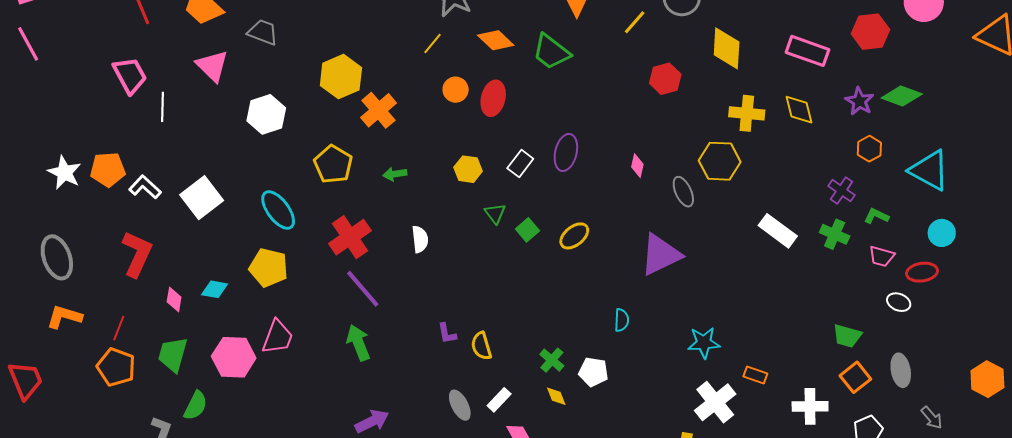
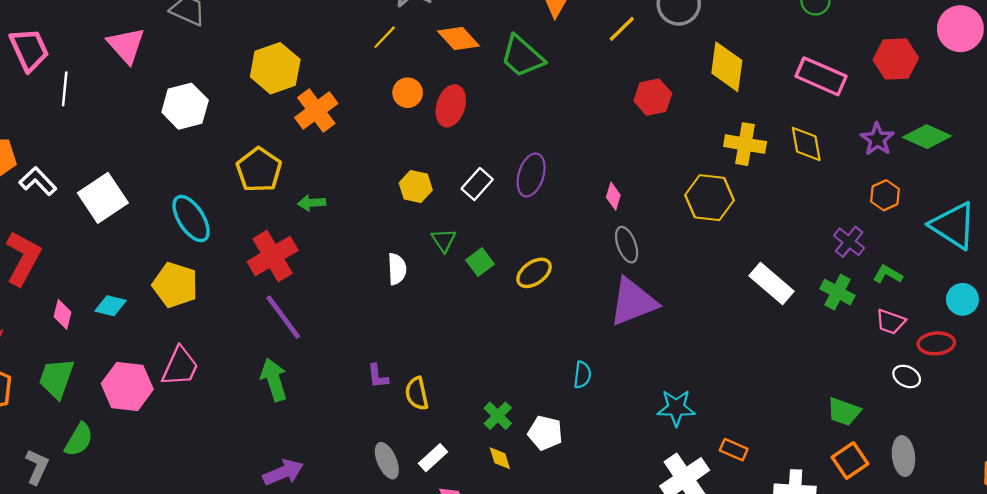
green arrow: (395, 174) -> (312, 203), moved
gray ellipse: (683, 192) -> (627, 245), moved
white semicircle: (420, 239) -> (397, 269), moved

